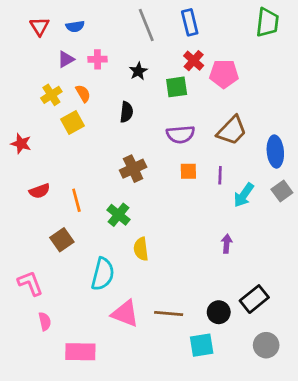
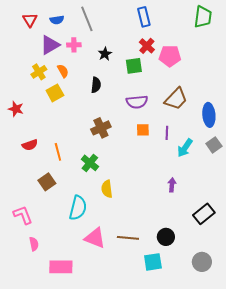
gray line: (146, 25) -> (87, 19), moved
purple triangle: (66, 59) -> (50, 45), size x1.5
black rectangle: (254, 299) -> (204, 214), moved

